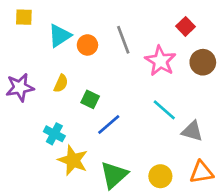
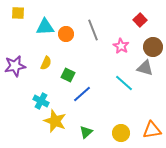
cyan triangle: (60, 36) -> (45, 27), turned 30
pink star: (160, 61) -> (121, 46), size x0.7
gray triangle: (192, 131) -> (145, 68), moved
green triangle: (114, 175) -> (86, 132), size x0.6

